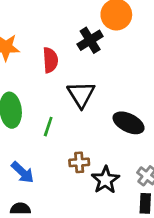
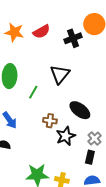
red semicircle: (50, 60) -> (41, 32), moved, turned 54
black ellipse: (129, 123) -> (80, 110), moved

